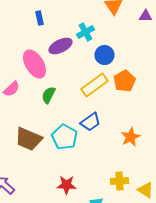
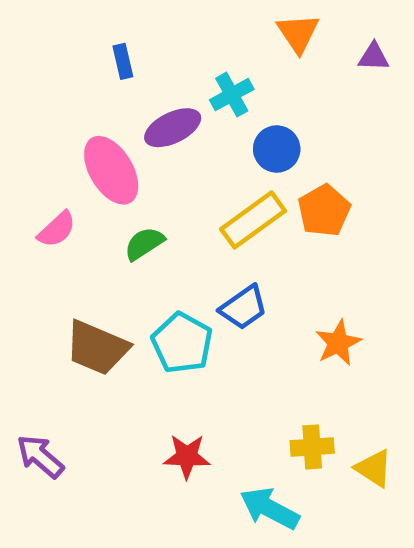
green semicircle: (48, 95) -> (144, 244), turned 30

